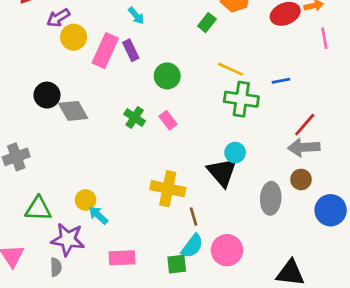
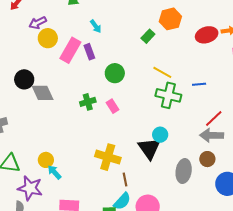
green cross: (135, 118) -> (88, 102), turned 35

